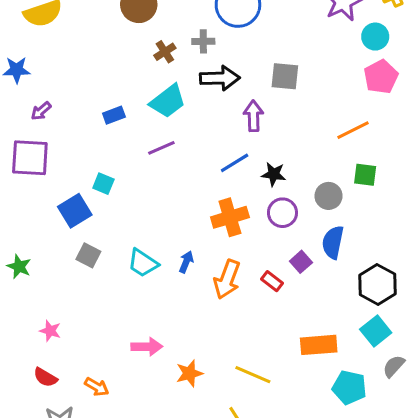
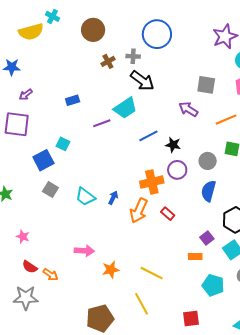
gray square: (285, 76) -> (206, 85), moved
black arrow: (220, 78) -> (142, 81), turned 35
cyan trapezoid: (168, 101) -> (125, 108), moved
purple arrow: (253, 116) -> (188, 109), moved, turned -60
orange cross: (230, 217) -> (152, 182), moved
purple square: (301, 262) -> (207, 238), moved
orange rectangle: (319, 345) -> (195, 257), size x0.6
red semicircle: (45, 377) -> (30, 267), moved

